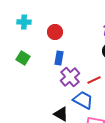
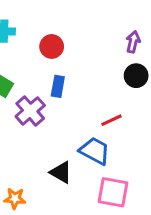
purple cross: (70, 77) -> (30, 111), moved

